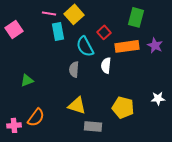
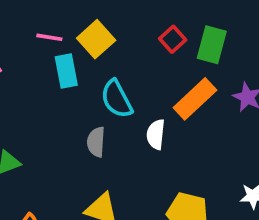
red square: (104, 32) -> (173, 39), moved
orange rectangle: (127, 46) -> (195, 99), turned -35

